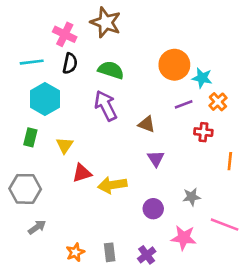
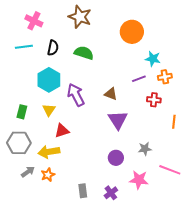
pink cross: (65, 34) -> (34, 21), moved
orange circle: (174, 65) -> (132, 32), moved
cyan hexagon: (45, 99) -> (49, 80), moved
orange cross: (218, 102) -> (165, 77), turned 32
purple arrow: (106, 106) -> (76, 95), moved
green rectangle: (30, 137) -> (22, 112), moved
purple triangle: (156, 159) -> (118, 120), size x1.5
yellow arrow: (112, 185) -> (49, 152), moved
orange star: (75, 252) -> (48, 175), moved

